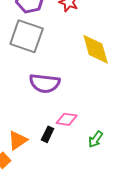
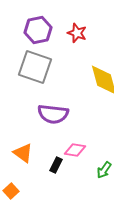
orange triangle: (18, 140) -> (23, 153), moved, turned -50

